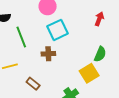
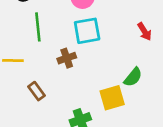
red arrow: (99, 19) -> (145, 31), turned 112
brown cross: (48, 54) -> (67, 58), turned -32

